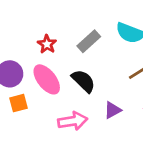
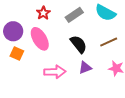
black semicircle: (83, 81) -> (79, 44), moved
orange square: (19, 103) -> (17, 54), turned 32

